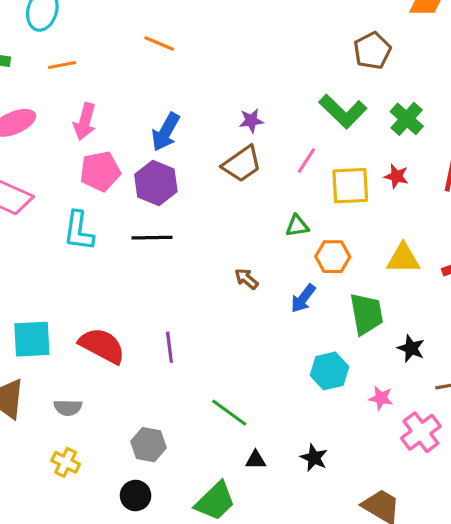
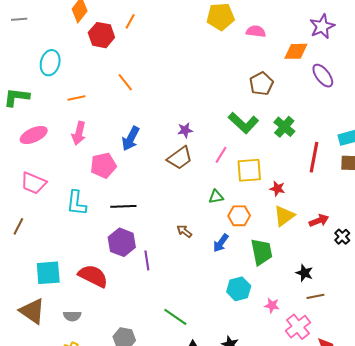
orange line: (159, 44) -> (125, 82), turned 30
orange line: (62, 65) -> (76, 98), moved
pink pentagon: (100, 171) -> (103, 165), moved
red star: (396, 176) -> (277, 189), moved
purple hexagon: (156, 183) -> (122, 242), moved
yellow triangle: (403, 258) -> (284, 216), turned -35
purple line: (169, 347) -> (147, 260), moved
black star: (411, 348) -> (304, 273), moved

